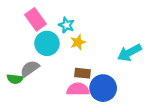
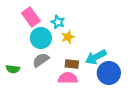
cyan arrow: (129, 53) -> (96, 57), moved
gray semicircle: (30, 69) -> (41, 60), moved
blue circle: (103, 88) -> (109, 73), moved

